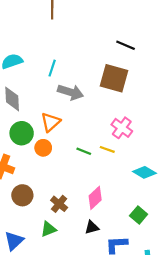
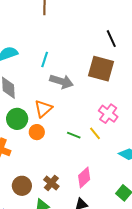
black line: (126, 45) -> (111, 39), turned 42
yellow line: (107, 149) -> (95, 133), turned 32
brown circle: (22, 195) -> (22, 186), moved

